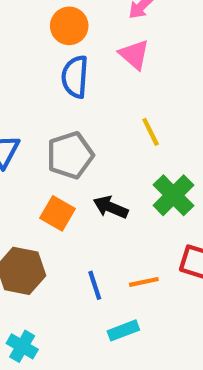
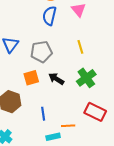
orange square: (58, 213) -> (31, 78), turned 35
orange line: (144, 282) -> (68, 126), moved

